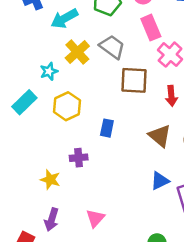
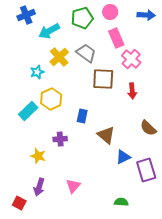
cyan rectangle: (24, 102) -> (28, 111), moved
brown triangle: (160, 136) -> (106, 135), moved

